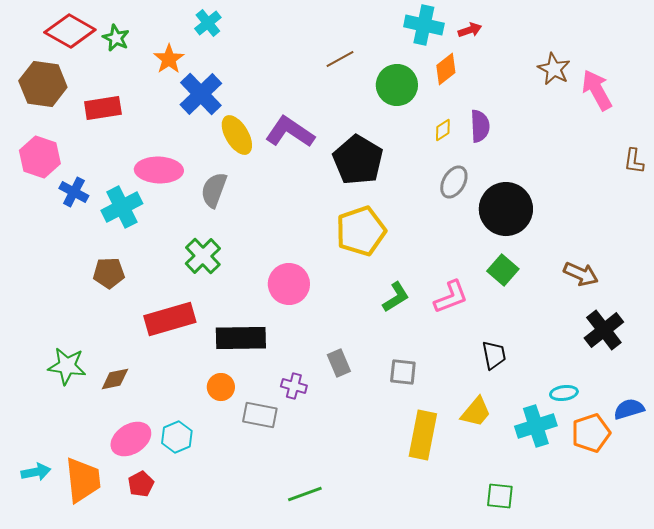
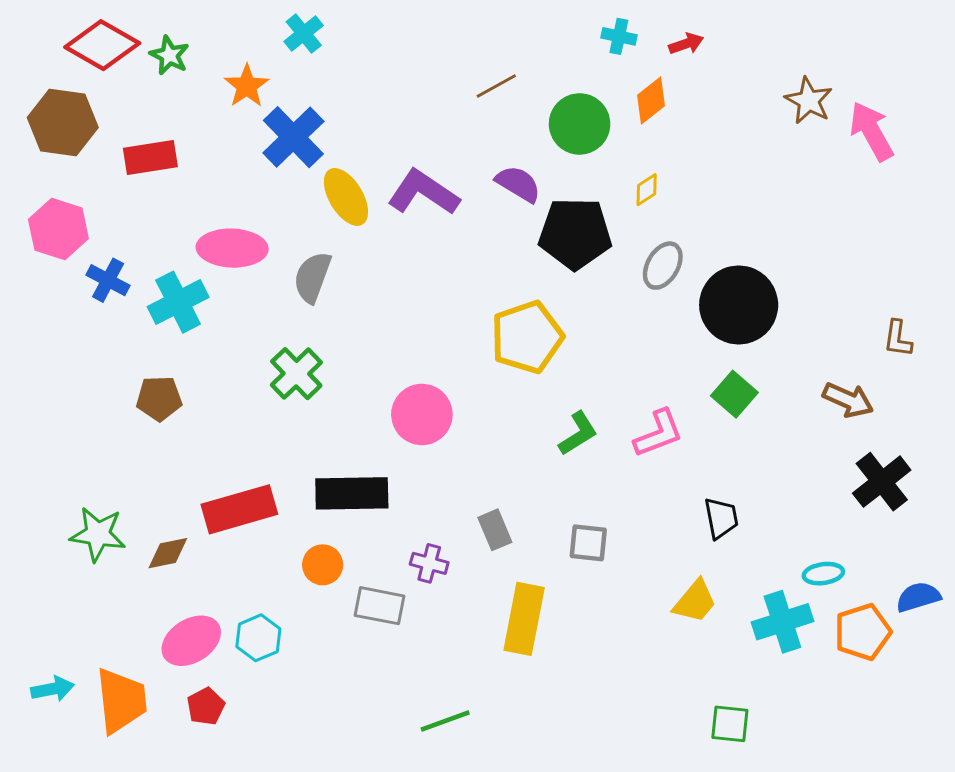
cyan cross: (424, 25) -> (619, 36), size x0.6
purple semicircle: (480, 126) -> (518, 184), moved, turned -56
black pentagon: (358, 160) -> (575, 233), moved, turned -30
brown L-shape: (634, 161) -> (898, 339), moved
red rectangle: (170, 319) -> (239, 509), moved
yellow rectangle: (423, 435) -> (524, 619), moved

